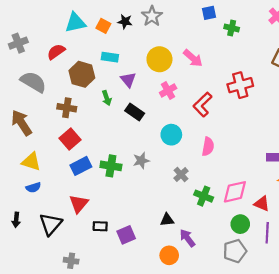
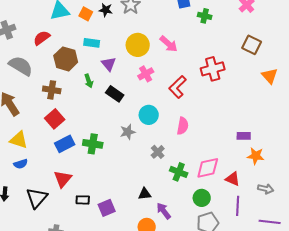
gray star: (141, 161) -> (128, 132), moved
green circle: (240, 224) -> (202, 198), moved

